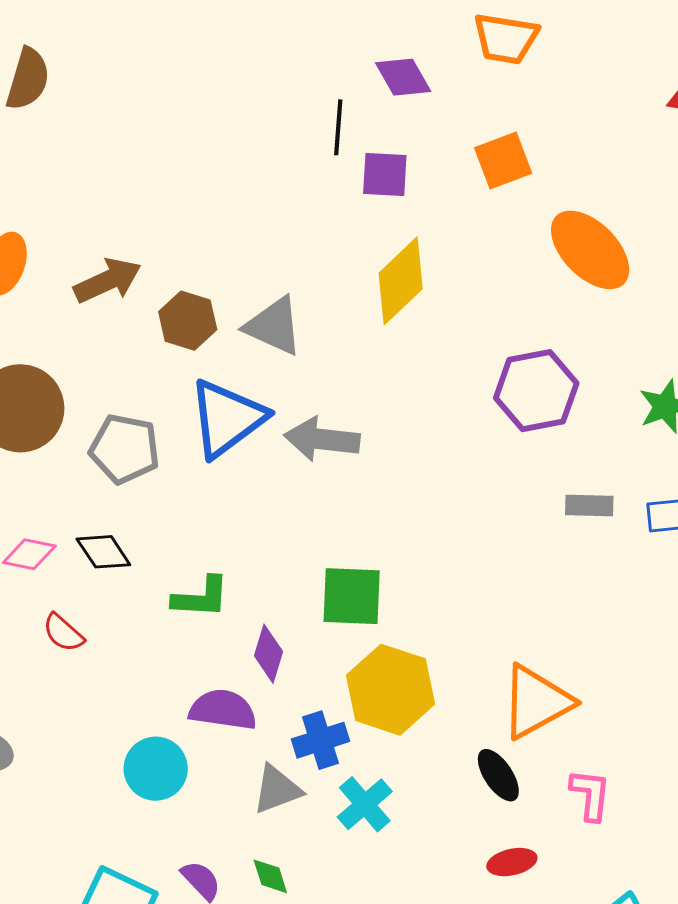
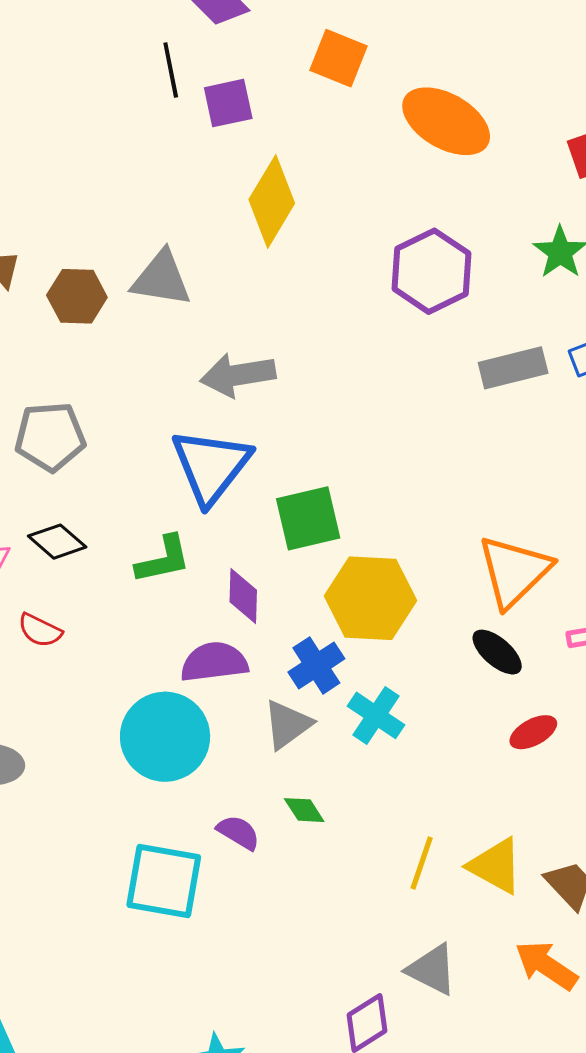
orange square: (503, 160) -> (338, 58), turned -32
blue triangle: (227, 418) -> (211, 466), moved
gray rectangle: (589, 505) -> (513, 368), size x1.4
cyan circle: (156, 769) -> (165, 737), size x1.4

